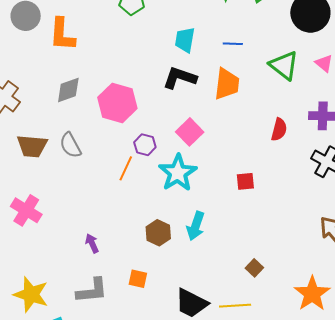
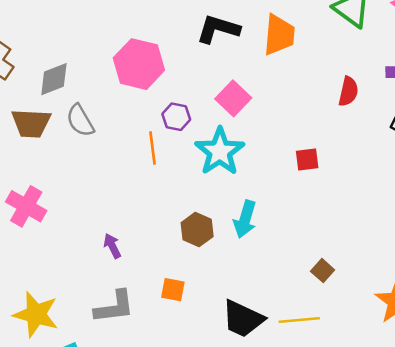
gray diamond: (68, 90) -> (54, 79), moved
orange line: (126, 168) -> (153, 148), turned -30

